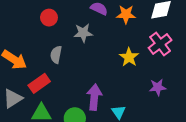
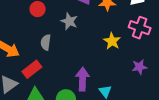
gray star: (83, 33) -> (69, 21), turned 30
pink cross: (160, 44) -> (140, 28), turned -30

